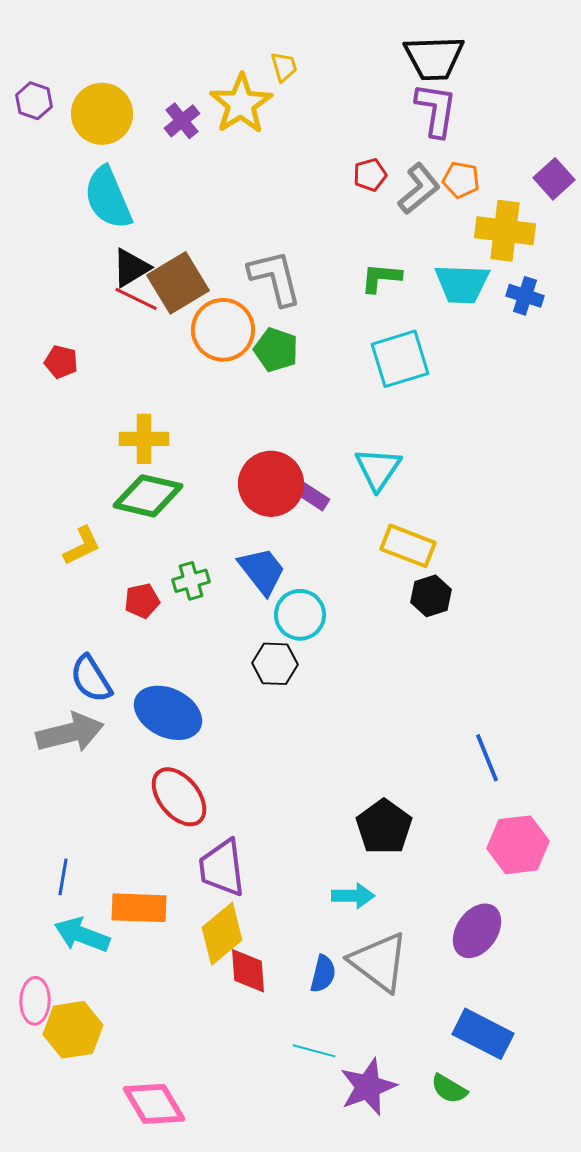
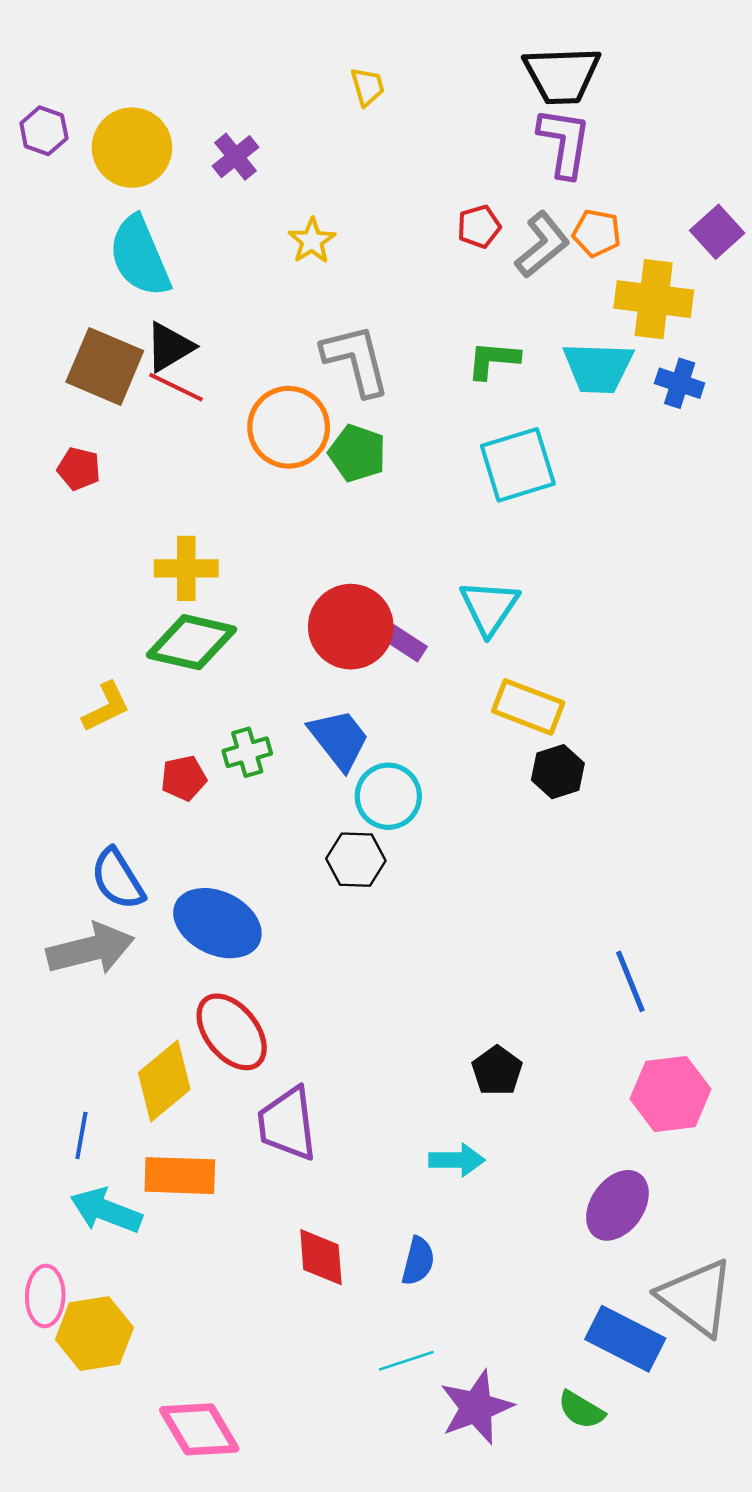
yellow star: (241, 104) -> (312, 241), moved, size x0.6
brown square: (178, 283) -> (105, 366), moved, turned -36
black pentagon: (384, 827) -> (497, 1071), size x0.7
yellow diamond: (222, 934) -> (164, 1081), moved
gray triangle: (379, 962) -> (696, 1297), moved
cyan line: (314, 1051) -> (406, 1361), turned -33

